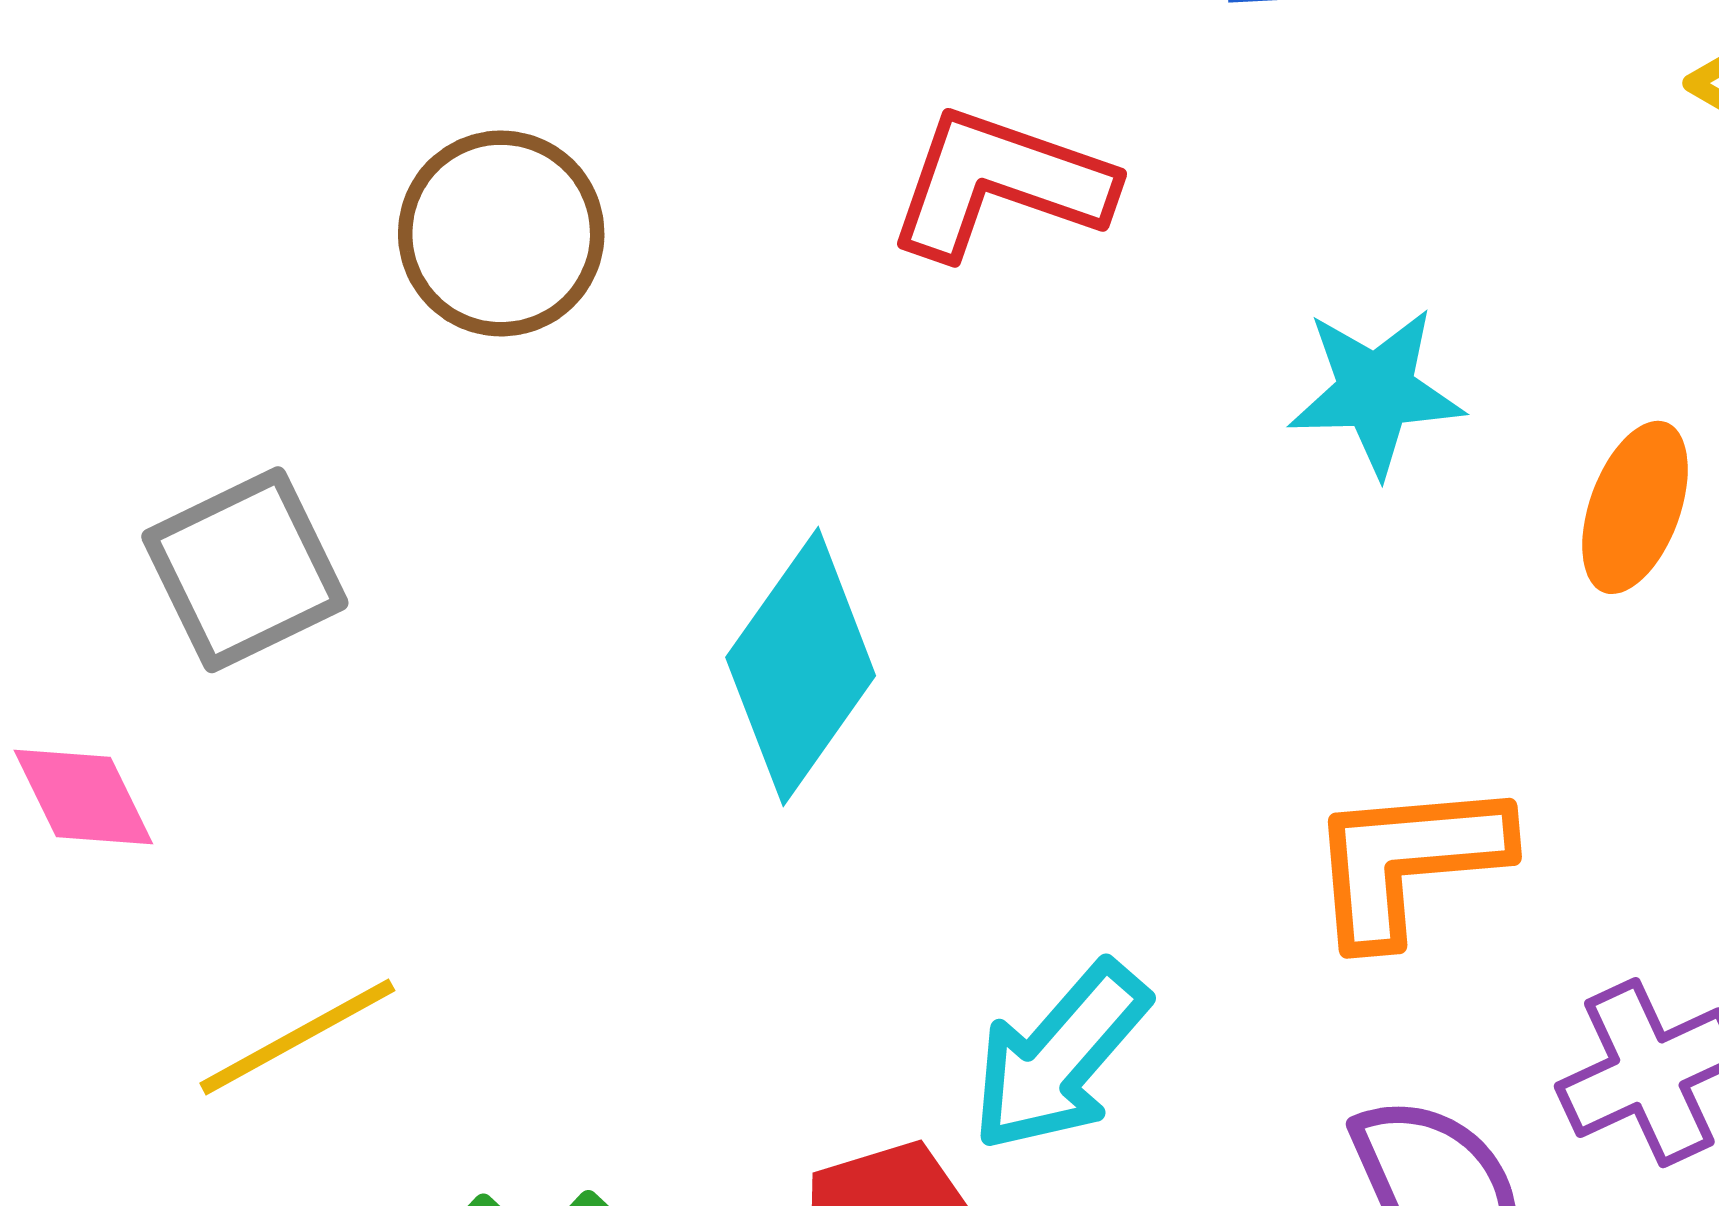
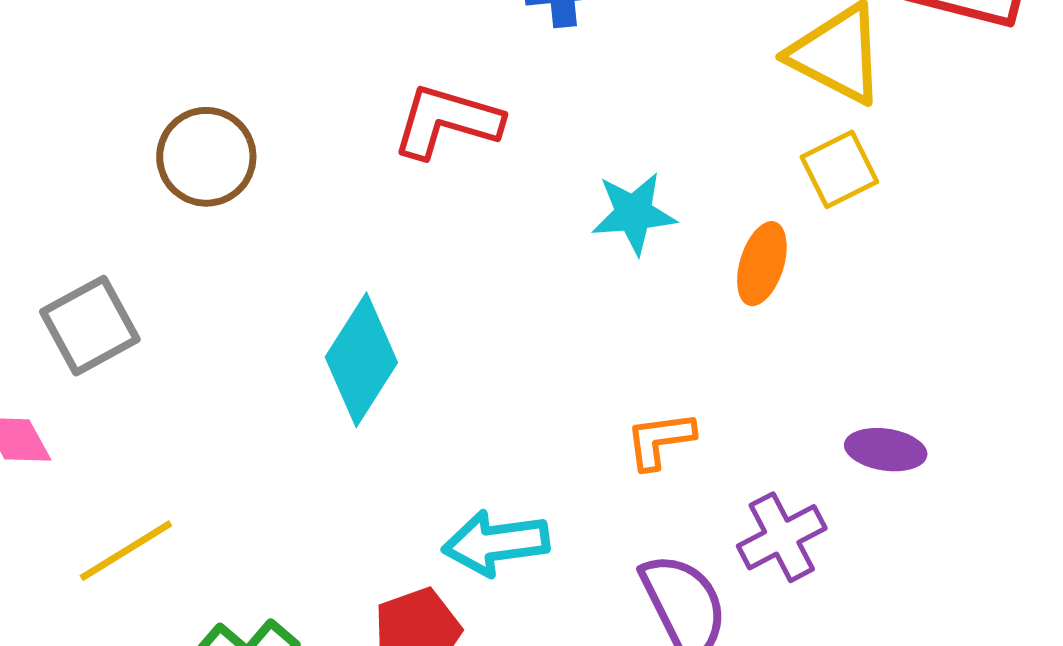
orange L-shape: (1408, 861) -> (660, 440), size x0.7
cyan arrow: (1060, 1057) -> (496, 543), turned 44

